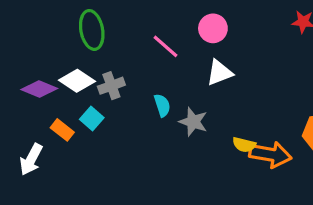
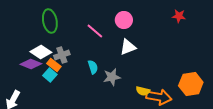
purple diamond: (39, 89) -> (31, 64), moved
gray star: (193, 122) -> (112, 77), turned -30
orange rectangle: (62, 130) -> (54, 65), moved

